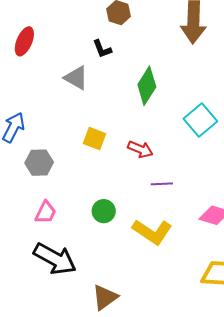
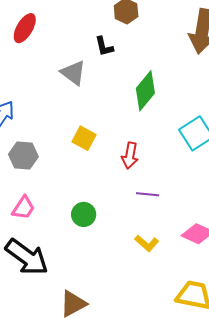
red arrow: (140, 149) -> (130, 156), turned 70
yellow L-shape: (152, 232) -> (147, 243), moved, size x0.6

